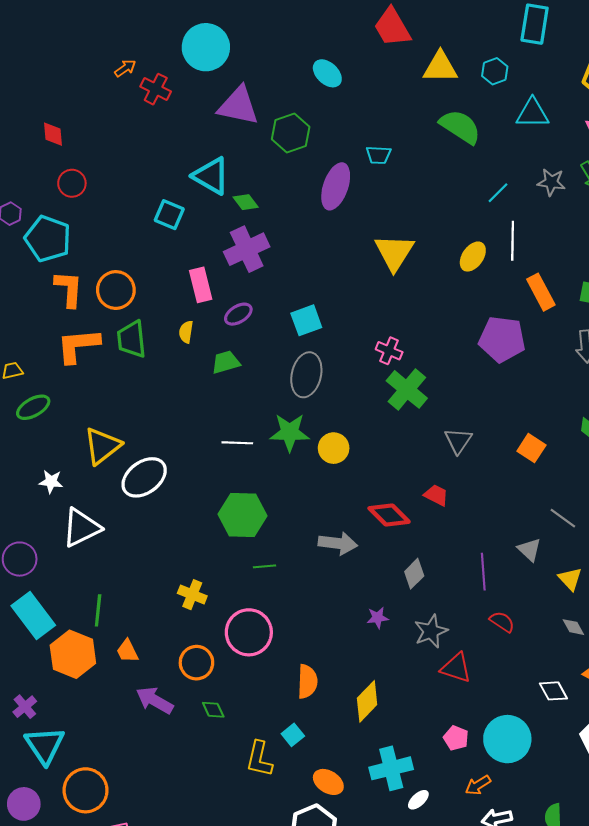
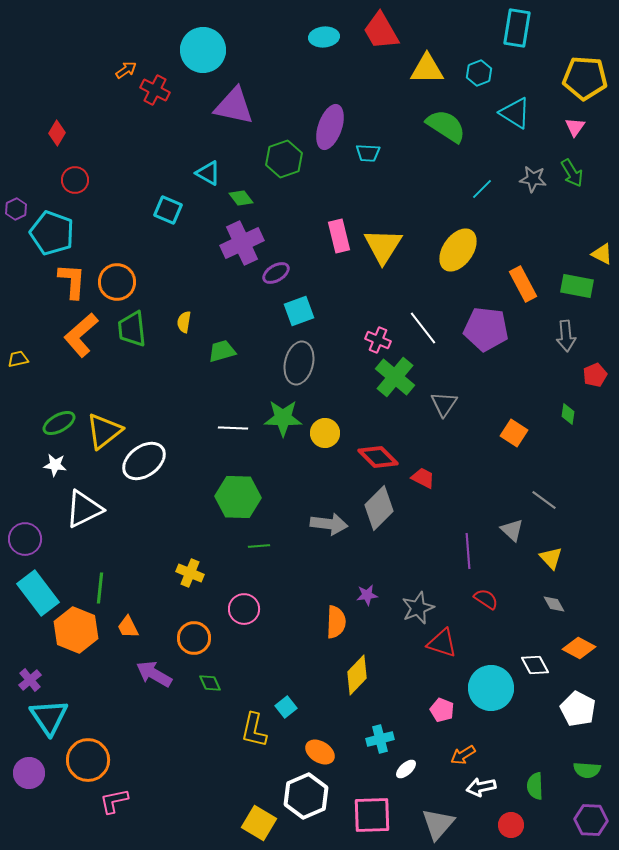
cyan ellipse: (327, 73) -> (324, 37), moved, turned -48
cyan triangle: (532, 113) -> (515, 113), turned 32
green hexagon: (291, 133) -> (284, 159), moved
red diamond: (53, 134) -> (57, 133), turned 35
cyan triangle: (211, 176) -> (208, 173), size x0.7
purple ellipse: (336, 186) -> (330, 127), moved
white line: (513, 241) -> (423, 328), moved, turned -39
yellow ellipse: (473, 257) -> (458, 250), size x1.5
pink rectangle: (201, 285) -> (339, 236), moved
purple ellipse: (238, 314) -> (276, 273), moved
orange L-shape: (78, 345) -> (81, 335), turned -36
green ellipse: (33, 407) -> (59, 423), moved
gray triangle: (458, 441) -> (444, 404), moved
red diamond: (389, 515) -> (378, 457), moved
gray diamond: (414, 574) -> (379, 508), moved, size x1.5
pink circle: (249, 632) -> (244, 609), size x0.7
orange semicircle: (307, 681) -> (336, 622), moved
cyan circle: (507, 739) -> (491, 688), moved
cyan cross: (391, 768) -> (380, 739), size x0.7

